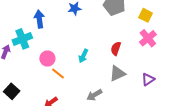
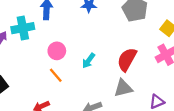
red semicircle: (116, 49) -> (127, 59), size x1.5
pink circle: (47, 59) -> (57, 51), moved

